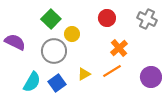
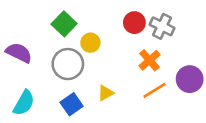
gray cross: (147, 19) -> (162, 26), moved
orange line: (112, 71) -> (154, 90), moved
purple circle: (151, 77) -> (190, 79), moved
cyan semicircle: (32, 82) -> (24, 103), moved

